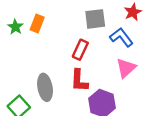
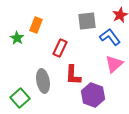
green star: (15, 27) -> (17, 38), moved
red rectangle: (80, 50) -> (60, 48), moved

